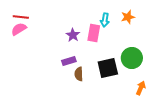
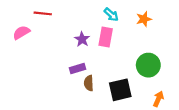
red line: (21, 17) -> (43, 13), moved
cyan arrow: (105, 20) -> (111, 15), moved, turned -56
black square: (108, 68) -> (120, 90), moved

